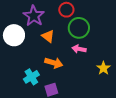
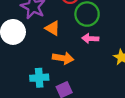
cyan cross: (31, 77) -> (39, 78), turned 35

